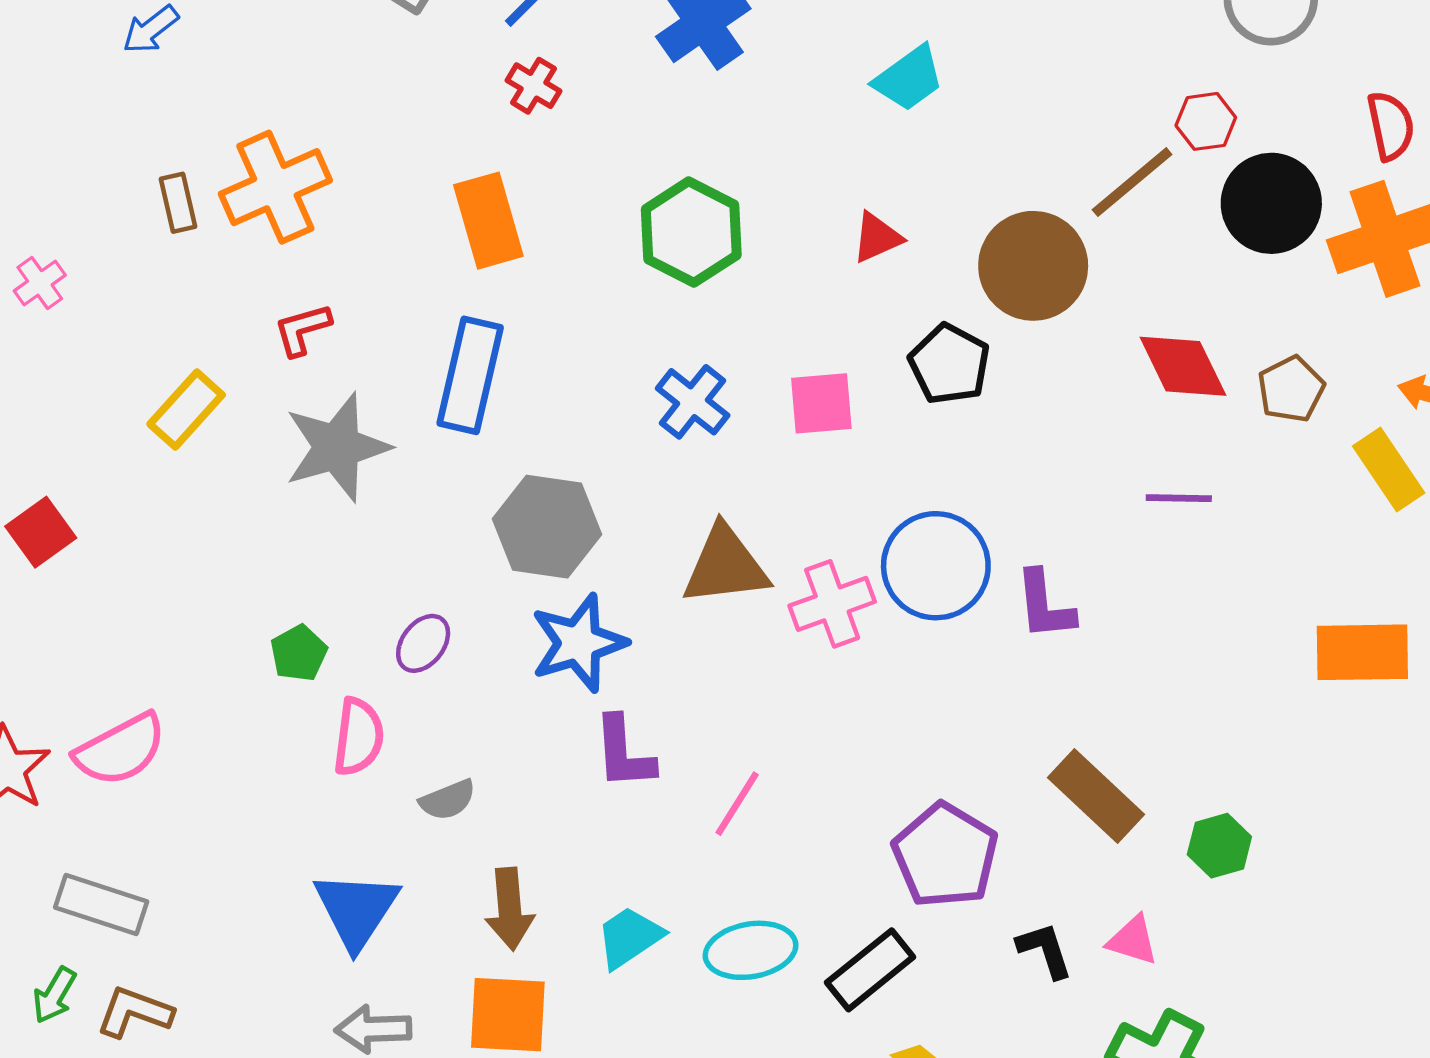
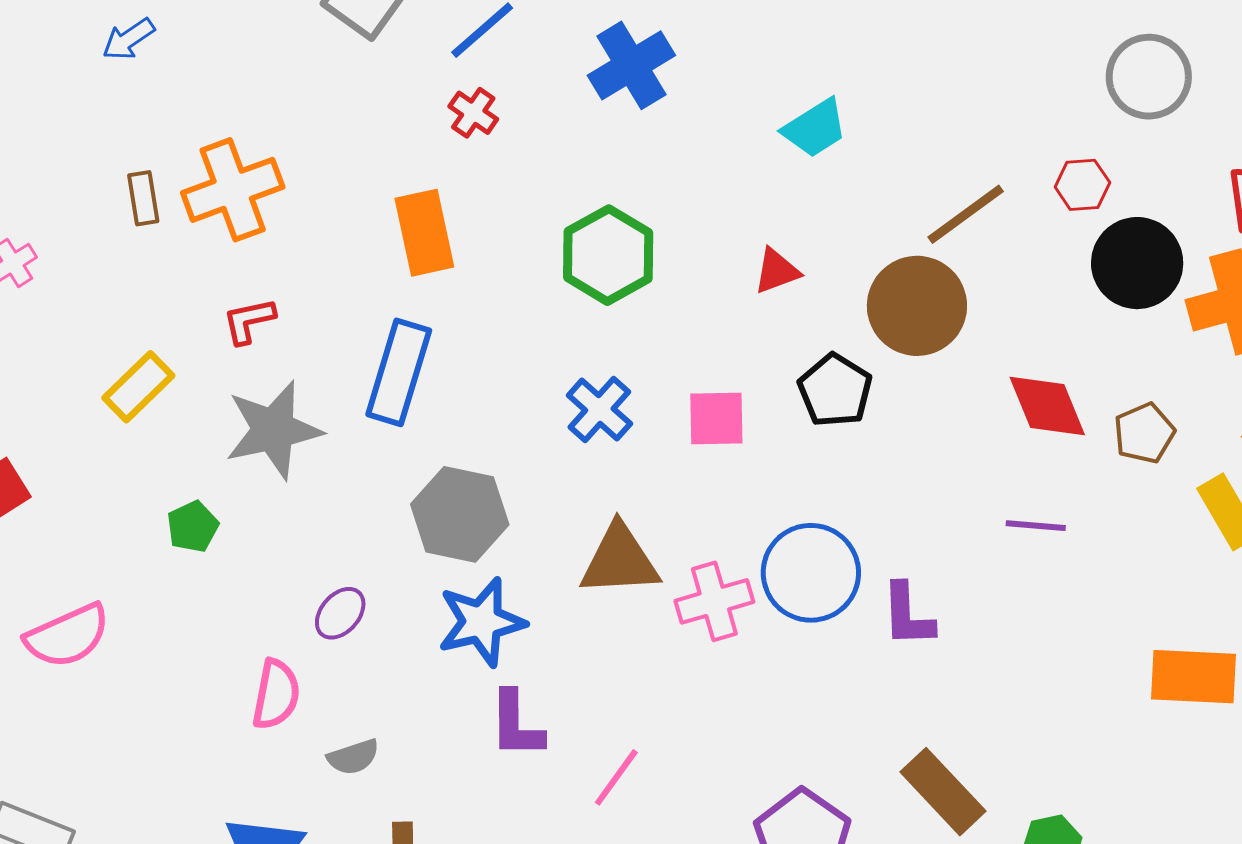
brown line: (1132, 182) -> (966, 214), moved
green pentagon: (299, 653) -> (193, 527), moved
pink semicircle: (120, 750) -> (68, 636), moved

